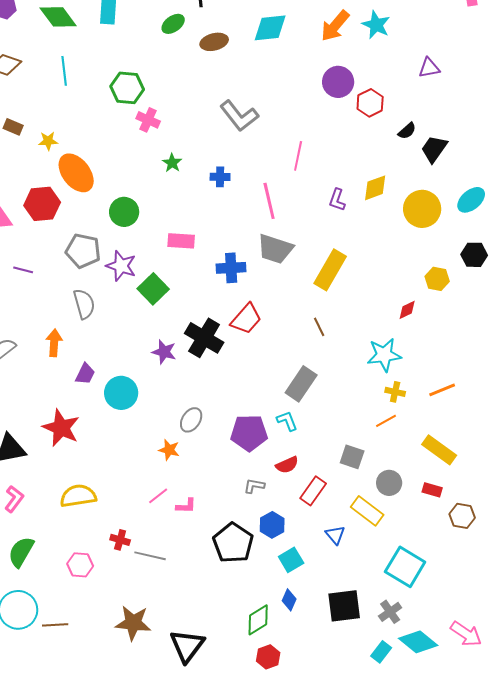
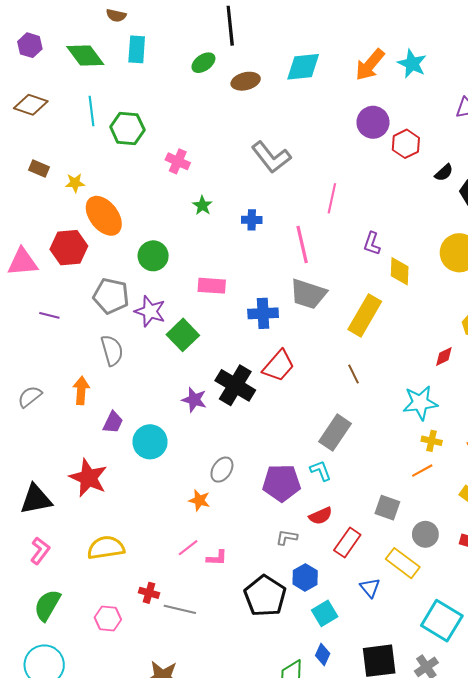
green hexagon: (127, 88) -> (127, 128), moved
yellow diamond: (375, 188) -> (400, 271), moved, turned -68

